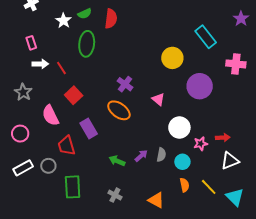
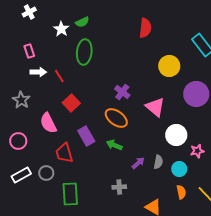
red semicircle: (111, 19) -> (145, 28), moved
pink triangle: (158, 99) -> (155, 107), size x1.5
green arrow: (117, 161) -> (114, 145), moved
gray cross: (115, 195) -> (119, 187), moved, turned -32

